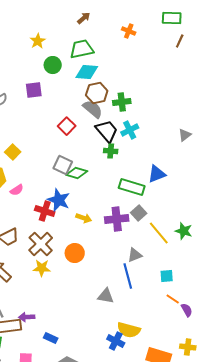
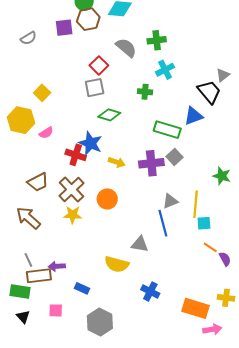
brown hexagon: (97, 93) -> (88, 19), moved
black trapezoid: (107, 131) -> (209, 92), moved
gray square: (63, 165) -> (95, 88), moved, turned -36
yellow line: (159, 233) -> (196, 204), moved, turned 45
yellow semicircle: (129, 330) -> (117, 264), moved

